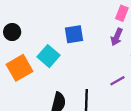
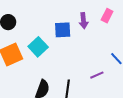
purple arrow: (117, 37) -> (84, 21), moved, turned -35

